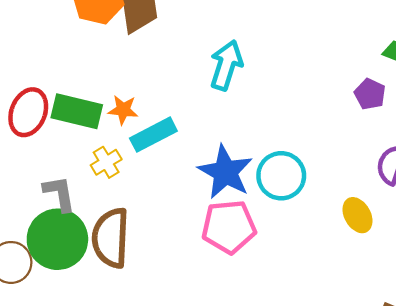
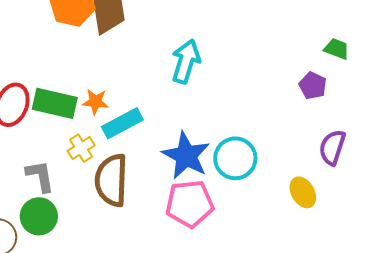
brown semicircle: (111, 238) -> (111, 180), moved
green circle: (57, 239) -> (39, 216), size x0.7

